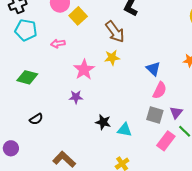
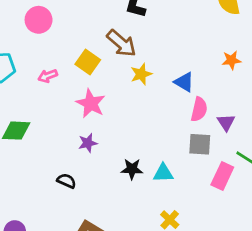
yellow square: (78, 16) -> (88, 62), moved
yellow star: (112, 58) -> (141, 74), moved
purple triangle: (176, 113) -> (226, 122), moved
black semicircle: (36, 119) -> (66, 181), moved, turned -112

